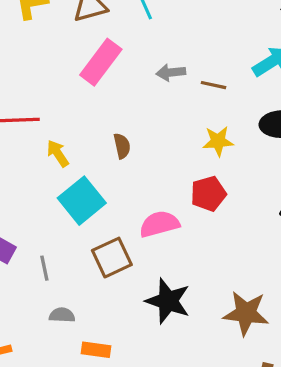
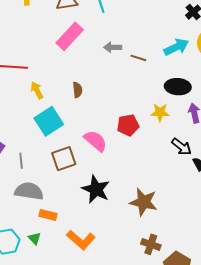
yellow star: (218, 141) -> (160, 112), moved
pink semicircle: (159, 224) -> (96, 141), turned 50
gray semicircle: (62, 315) -> (29, 191), size x1.8

